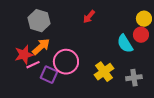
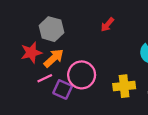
red star: (24, 55) -> (31, 53), moved
yellow cross: (104, 72) -> (124, 86), turned 30

